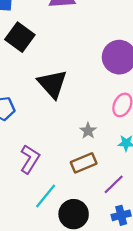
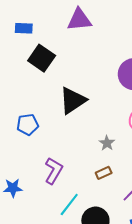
black triangle: (52, 84) -> (73, 101), turned 40
brown rectangle: (84, 163) -> (104, 173), size x0.7

